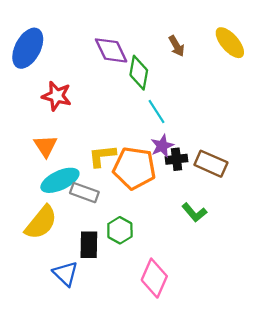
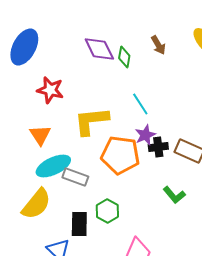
green diamond: (139, 73) -> (124, 57), moved, size x0.7
yellow L-shape: (102, 156) -> (91, 121), moved, size x1.4

